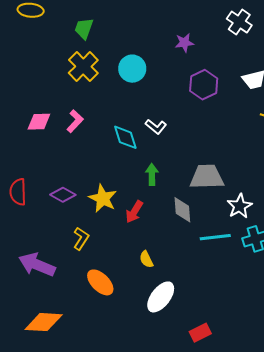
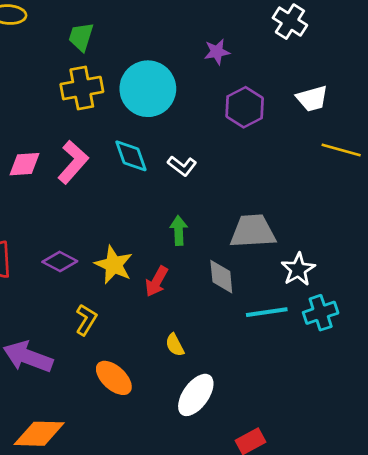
yellow cross: (83, 66) -> (82, 88), turned 36
cyan circle: (132, 69) -> (148, 89), size x1.5
pink L-shape: (75, 121) -> (73, 162), size x1.4
cyan diamond: (125, 137) -> (131, 156), moved

